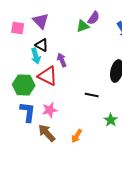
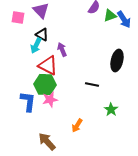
green triangle: (83, 26) -> (110, 16), moved
cyan arrow: (36, 56) -> (36, 46), turned 42
green hexagon: (24, 85) -> (45, 84), moved
brown arrow: (47, 133) -> (47, 142), moved

